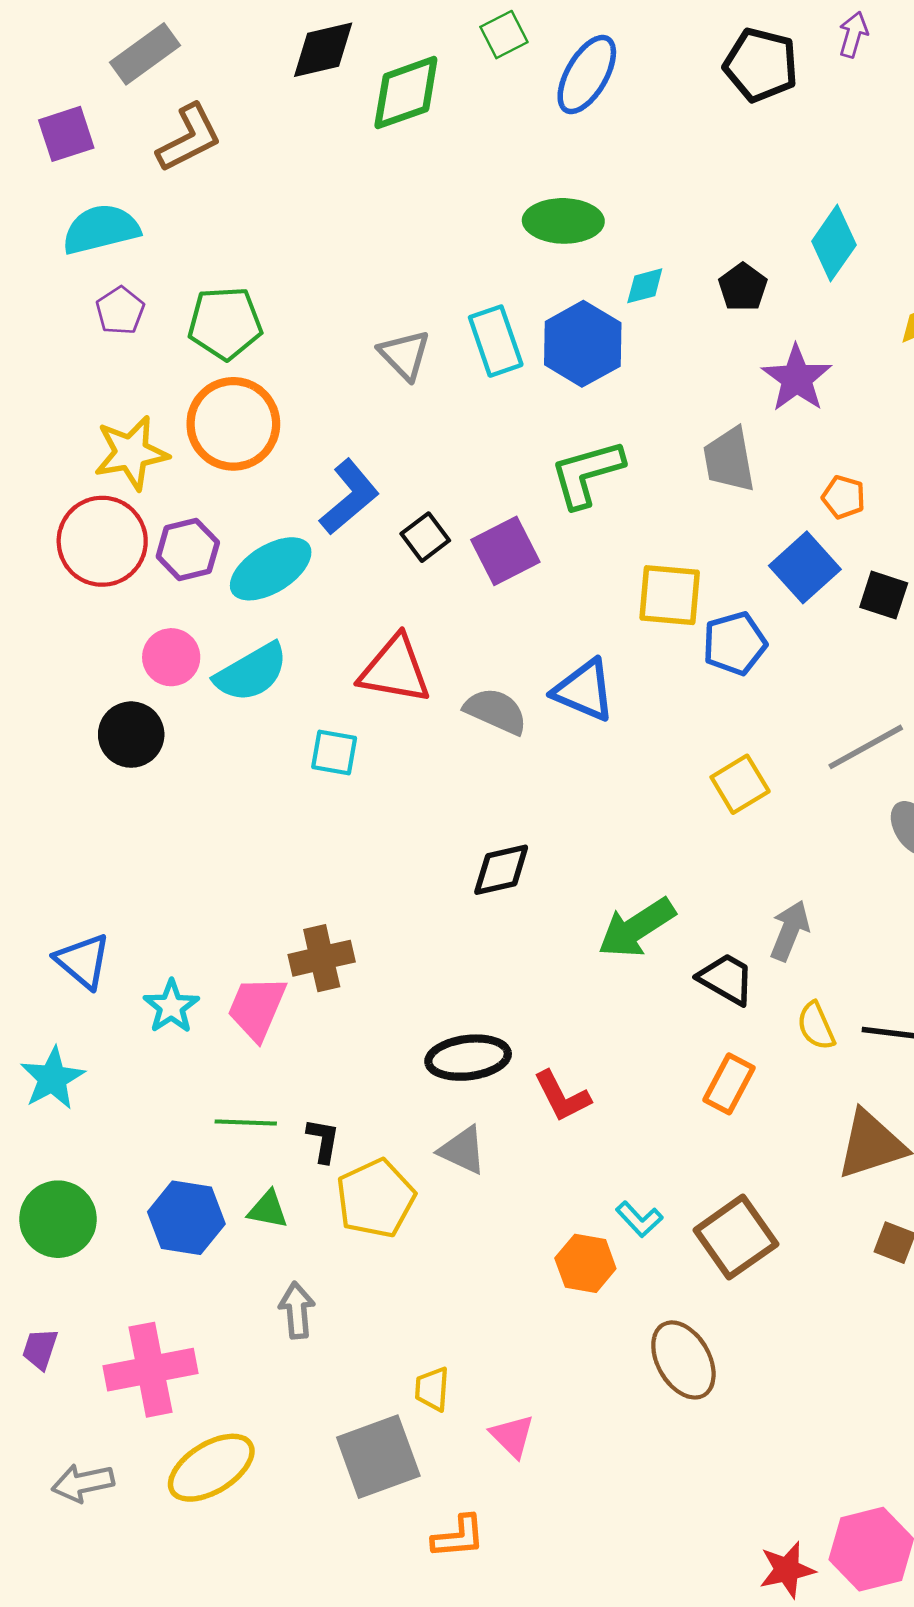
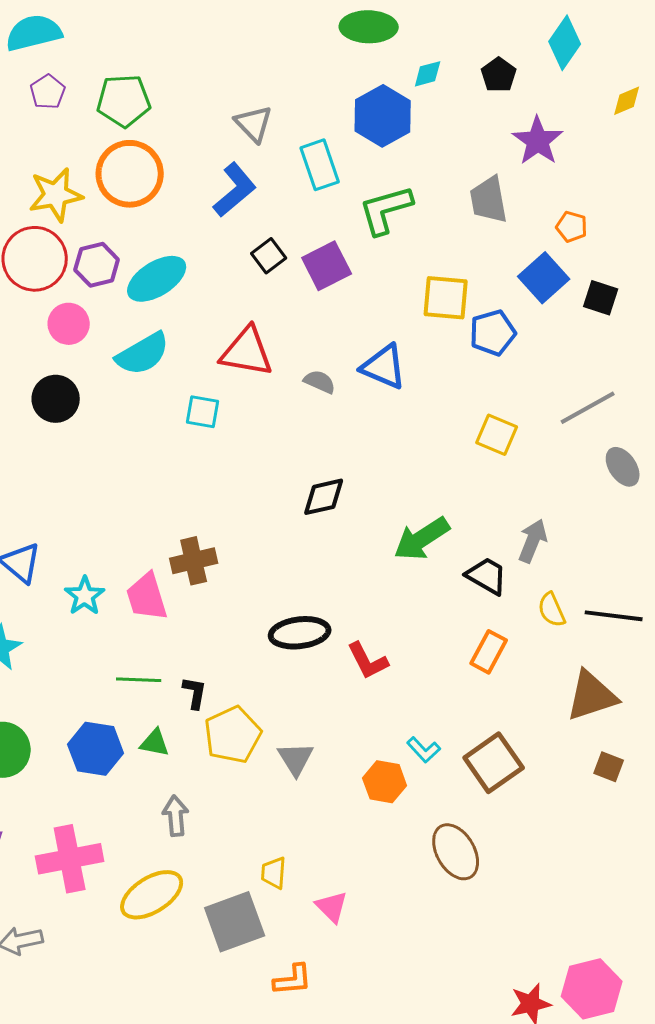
cyan rectangle: (496, 341) -> (320, 165), moved
blue L-shape: (349, 497) -> (235, 190), moved
pink circle: (171, 657) -> (69, 324), moved
gray semicircle: (496, 711) -> (320, 382), size x0.7
yellow square: (740, 784) -> (497, 435), turned -36
pink trapezoid: (257, 1008) -> (147, 597), turned -40
gray triangle: (463, 1150) -> (296, 759), moved, turned 33
yellow ellipse: (211, 1468) -> (152, 895), moved

